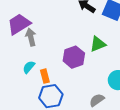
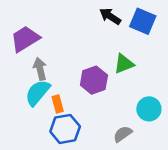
gray arrow: (31, 37) -> (40, 69), moved
cyan semicircle: (29, 67) -> (38, 93), size x1.6

